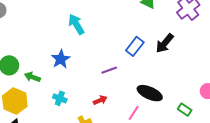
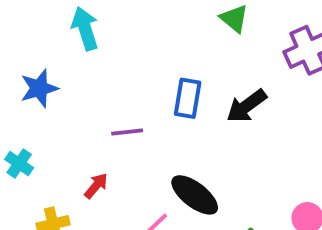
blue rectangle: (135, 46) -> (188, 98), turned -42
red arrow: (100, 100) -> (96, 186), turned -40

